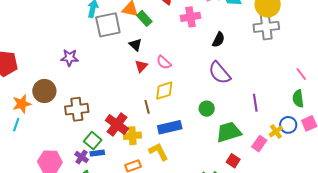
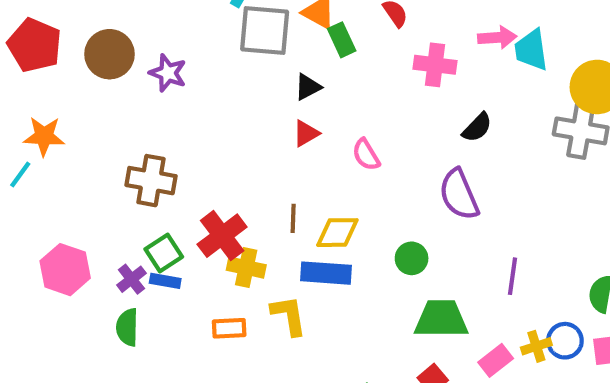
black triangle: (135, 45) -> (308, 87), turned 32
pink semicircle: (164, 62) -> (366, 155), moved
brown circle: (44, 91) -> (110, 54), moved
yellow diamond: (164, 91) -> (337, 233), moved

